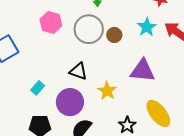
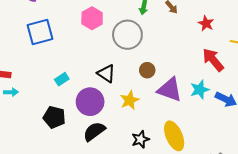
cyan star: (147, 27) -> (200, 90), moved
brown circle: (114, 35) -> (147, 70), moved

